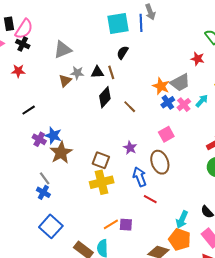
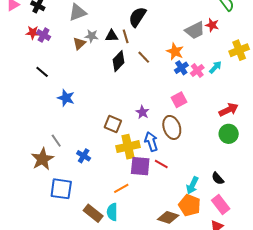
black semicircle: (123, 53) -> (137, 17), size x1.5
gray trapezoid: (180, 82) -> (195, 30), moved
brown line: (130, 107) -> (144, 57), moved
black line: (29, 110) -> (42, 72), turned 72
purple cross: (39, 139) -> (44, 35), moved
brown star: (61, 153) -> (42, 159), moved
yellow cross: (102, 182) -> (128, 147), moved
blue cross: (43, 192) -> (84, 156), moved
purple square: (126, 225) -> (140, 166), moved, size x1.5
blue square: (51, 226) -> (61, 189), turned -35

